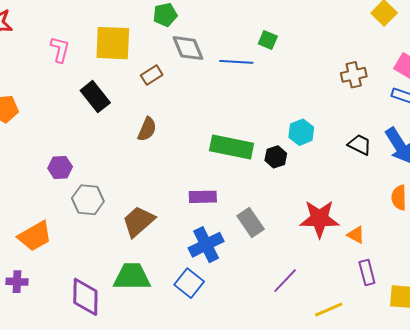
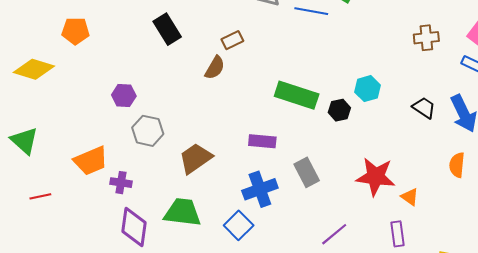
brown rectangle: (152, 75) -> (232, 40), moved
purple rectangle: (367, 272) -> (397, 234), moved
purple cross: (17, 282) -> (121, 183), moved

